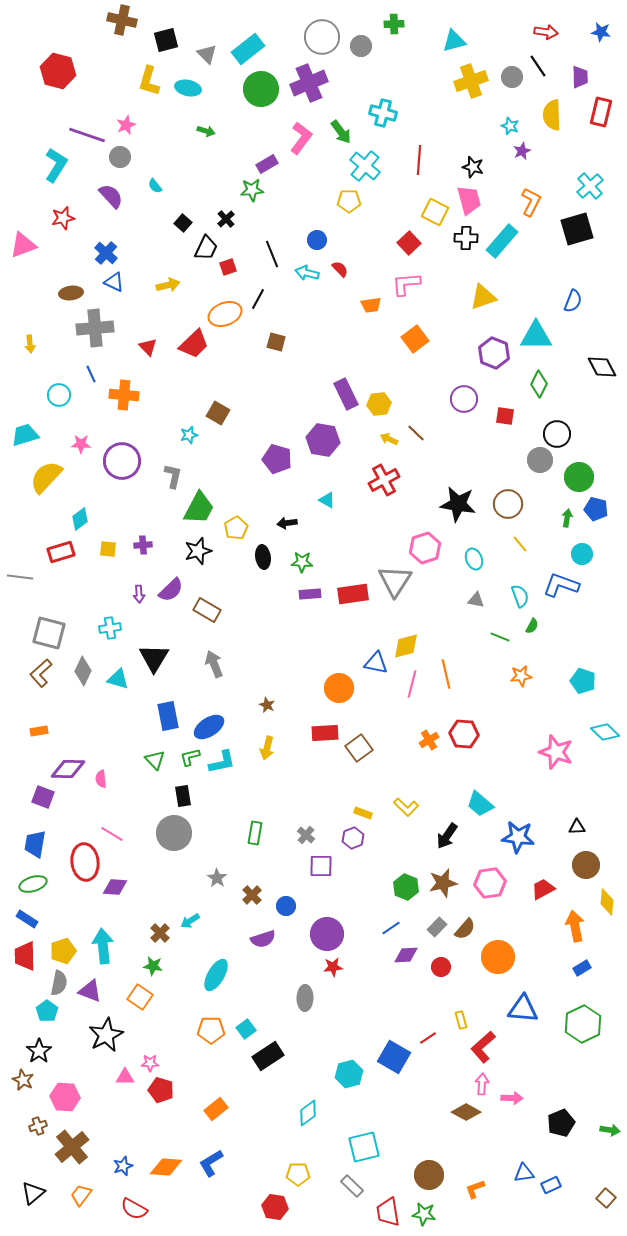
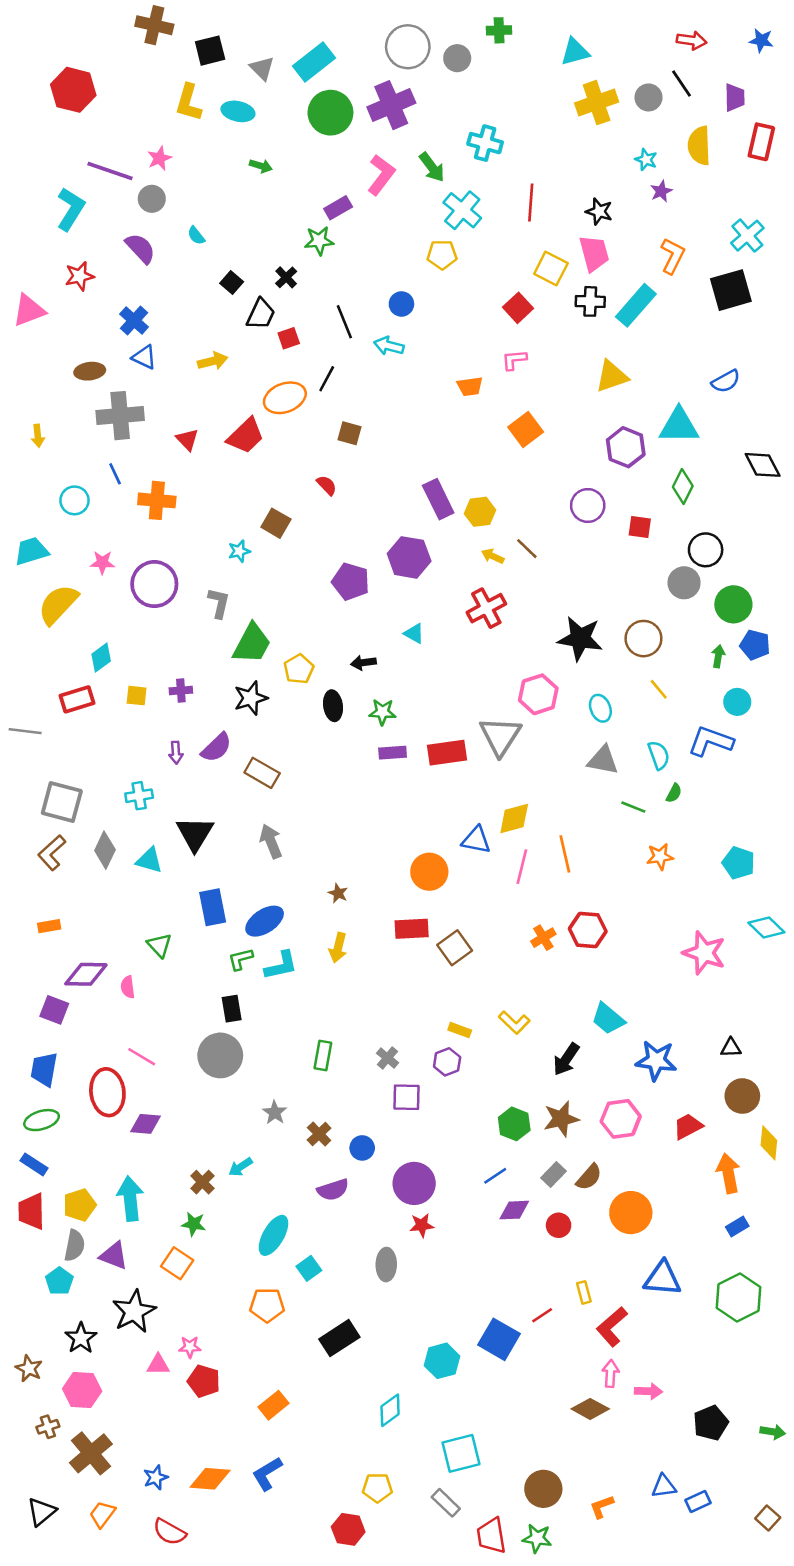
red semicircle: (340, 269) -> (327, 485), moved
pink L-shape: (406, 284) -> (514, 360), size x0.7
blue semicircle: (573, 301) -> (726, 381), turned 40
gray triangle: (476, 600) -> (603, 760), size x1.5
green triangle: (155, 760) -> (159, 945), moved
cyan square: (246, 1029) -> (309, 1268), moved
black star: (39, 1051) -> (81, 1338), moved

